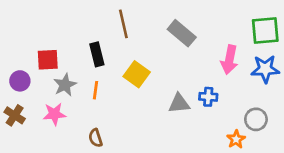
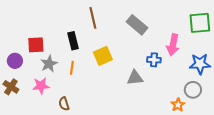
blue star: (265, 69) -> (200, 64), moved
yellow square: (137, 74) -> (103, 56), turned 30
blue cross: (208, 97) -> (154, 60), moved
brown semicircle: (95, 138) -> (64, 104), moved

